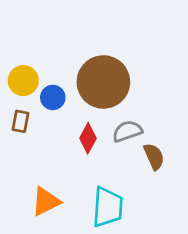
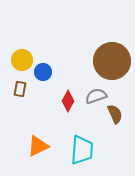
brown circle: (103, 82) -> (112, 61), moved

